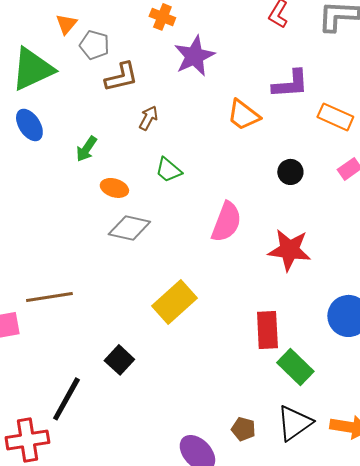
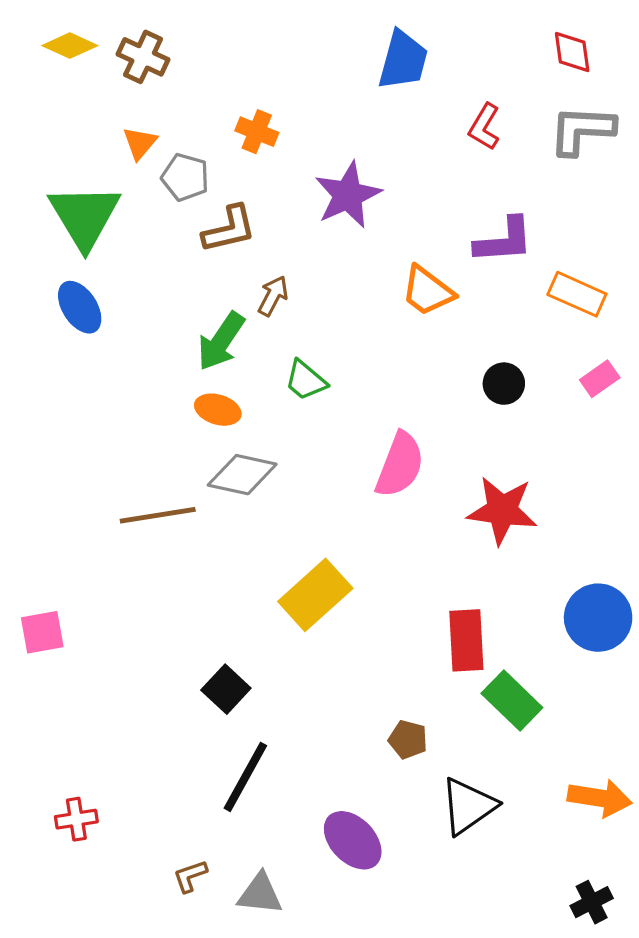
orange cross: (162, 17) -> (257, 132), moved
green triangle: (32, 69) -> (85, 216), turned -36
green arrow: (86, 149) -> (221, 341), moved, size x1.4
brown line: (49, 297) -> (158, 515), moved
black line: (66, 399) -> (245, 777), moved
black triangle: (294, 423) -> (468, 806), moved
brown pentagon: (243, 429) -> (408, 740), moved
red cross: (27, 440) -> (76, 819), size x0.6

